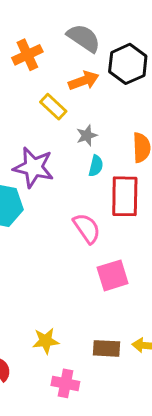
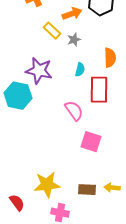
gray star: (87, 135) -> (74, 40), moved
pink square: (113, 275) -> (91, 142), turned 35
yellow star: (46, 341) -> (47, 185), size x1.5

